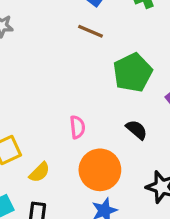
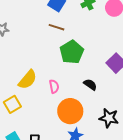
green pentagon: (133, 73) -> (72, 52), moved
yellow semicircle: (39, 172) -> (28, 80), moved, size x1.5

